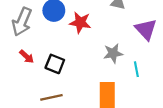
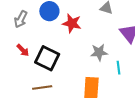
gray arrow: (22, 22) -> (21, 19), size x0.7
black square: (55, 64) -> (47, 58), size x1.4

